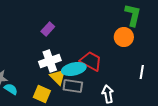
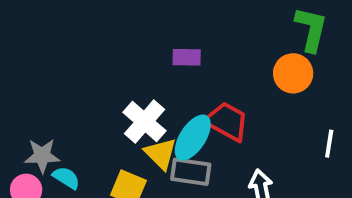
purple rectangle: (48, 29) -> (187, 57), moved, turned 48
white cross: (50, 61) -> (145, 122), turned -30
cyan ellipse: (74, 69) -> (193, 138), turned -45

